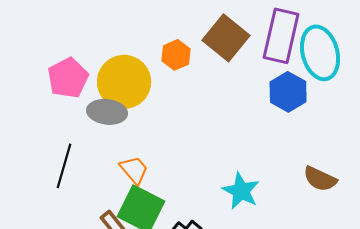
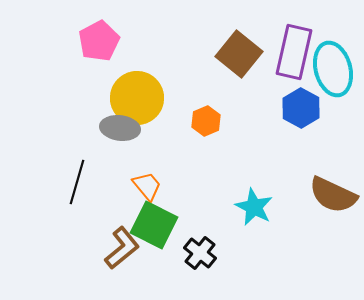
orange hexagon: (176, 55) -> (206, 121), moved
pink pentagon: (68, 78) -> (99, 41), moved
brown semicircle: (320, 179) -> (333, 195), size x1.4

